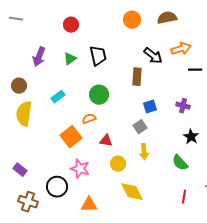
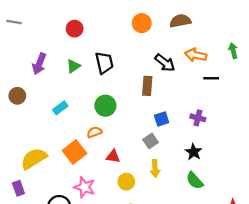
orange arrow: (181, 49) -> (196, 55), turned -150
yellow semicircle: (24, 114) -> (34, 159), moved, turned 50
black star: (191, 137) -> (194, 152), moved
purple rectangle: (20, 170) -> (18, 188), turned 32

